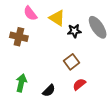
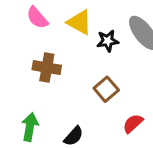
brown cross: (19, 37) -> (47, 68), moved
red semicircle: (79, 84) -> (133, 123), moved

